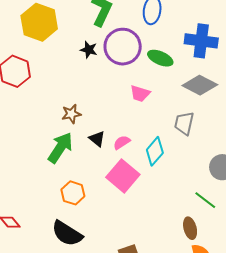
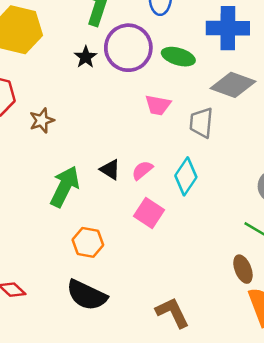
black star: (89, 50) -> (86, 57), turned 30
brown star: (71, 114) -> (42, 120), moved
gray trapezoid: (184, 123) -> (201, 123), moved
pink square: (123, 176) -> (149, 213), size x0.7

